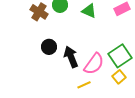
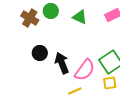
yellow square: (119, 77) -> (110, 83), turned 32

